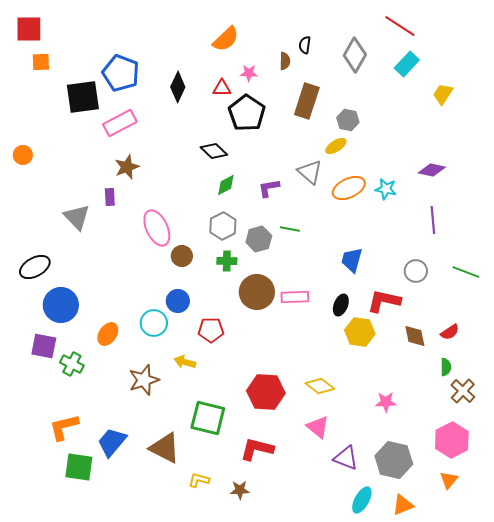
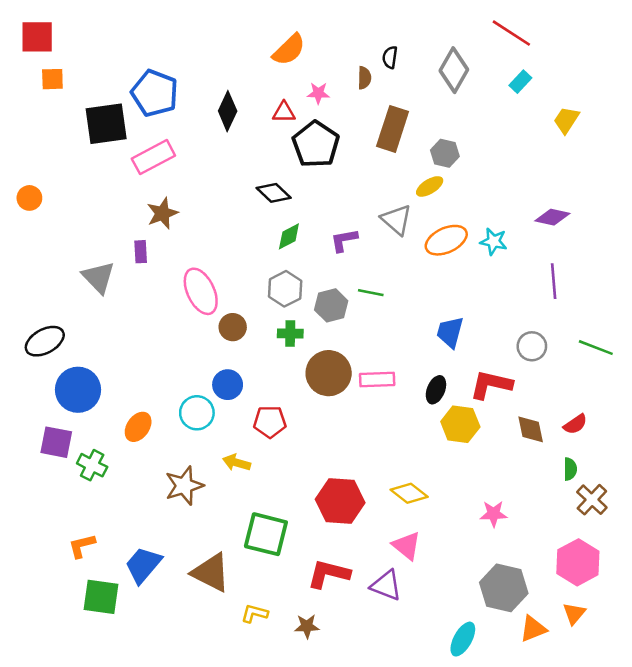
cyan rectangle: (407, 64) -> (520, 82), size x0.7
orange L-shape: (64, 427) -> (82, 546), size x0.7
purple triangle: (346, 458) -> (386, 585), moved
orange triangle: (403, 505) -> (533, 629), moved

